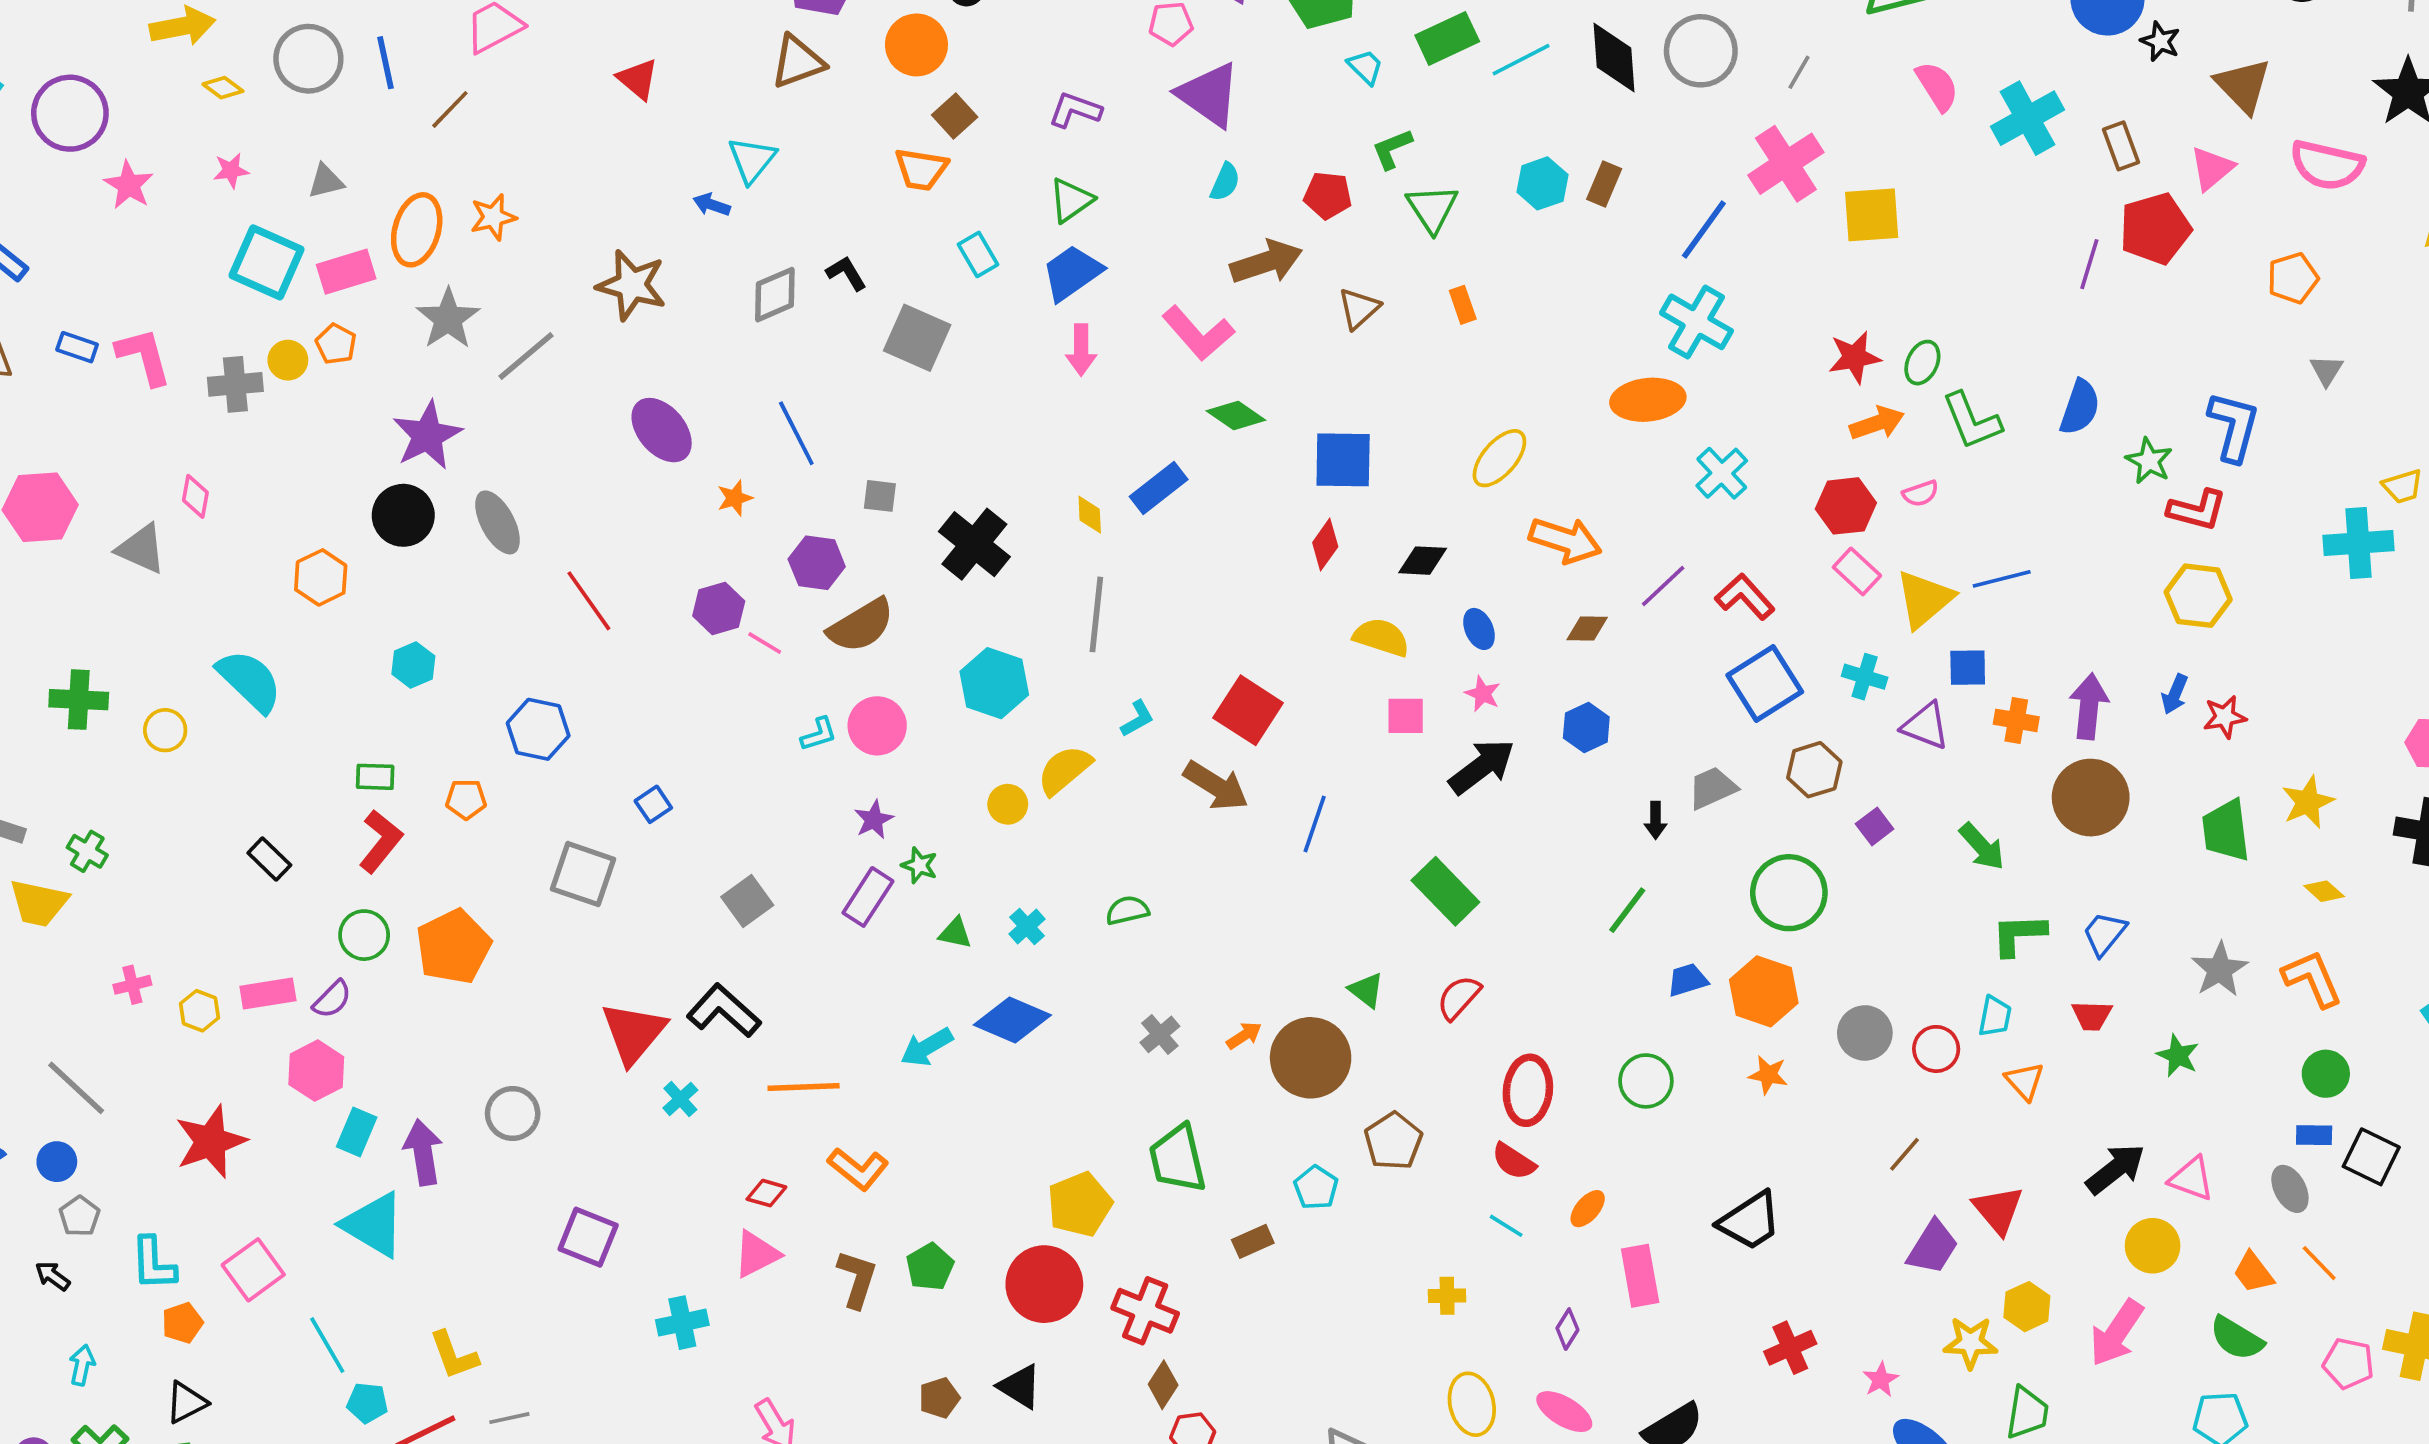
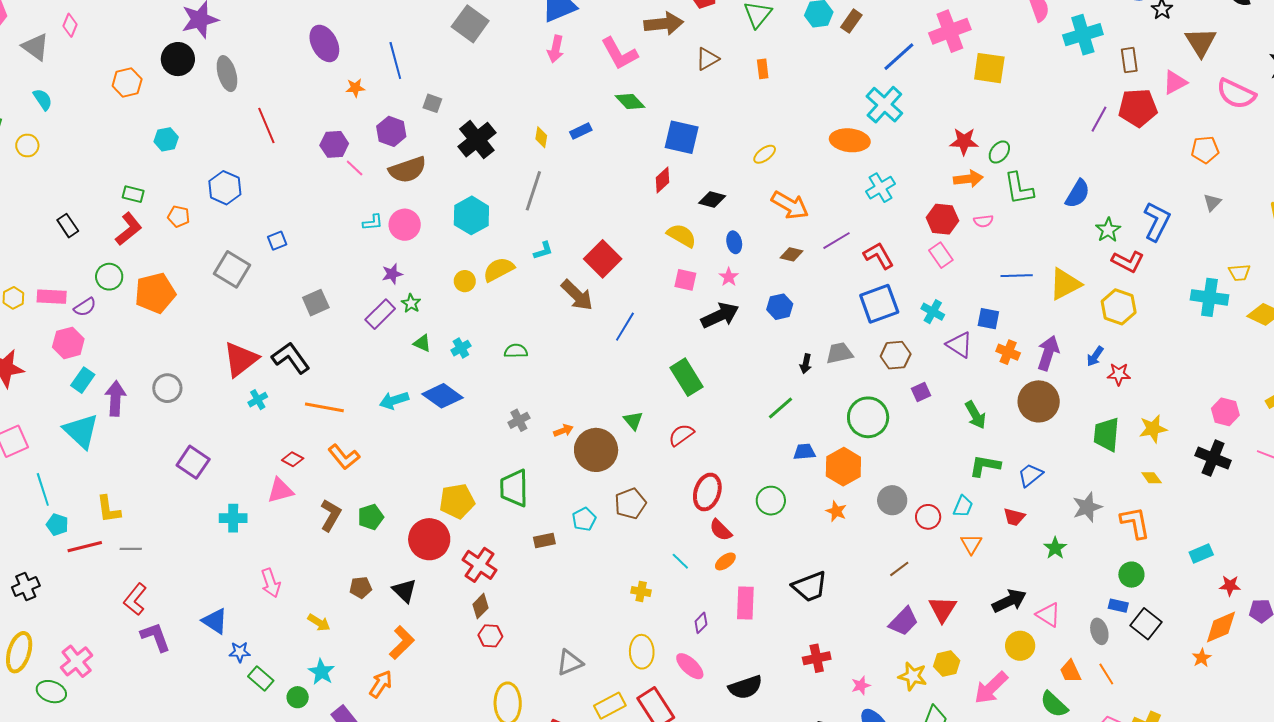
yellow ellipse: (1499, 458) -> (765, 154), size x0.7
blue rectangle: (1159, 488) -> (581, 131), size x0.7
yellow triangle: (1924, 599) -> (1065, 284), moved
cyan semicircle: (250, 681) -> (43, 99), moved, size x0.6
red semicircle: (1514, 1161) -> (721, 530), moved

